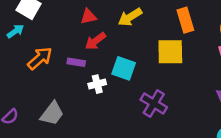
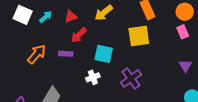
cyan arrow: (15, 31) -> (46, 17), moved
white cross: (97, 84) -> (93, 77), moved
purple cross: (154, 103) -> (131, 78), turned 30

